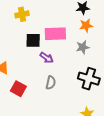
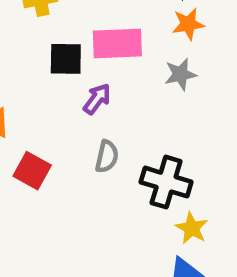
purple arrow: (47, 58) -> (97, 99), turned -88
black cross: (89, 79) -> (166, 182), moved

